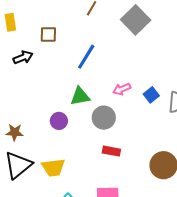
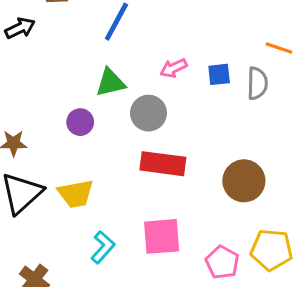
blue square: (151, 95) -> (219, 74), turned 35
red rectangle: (111, 151) -> (163, 164), size x1.6

